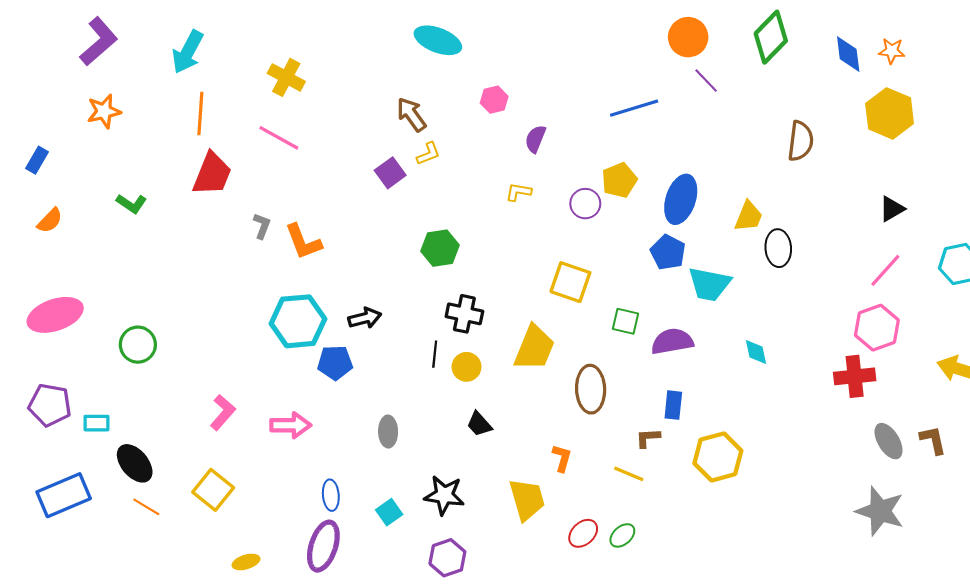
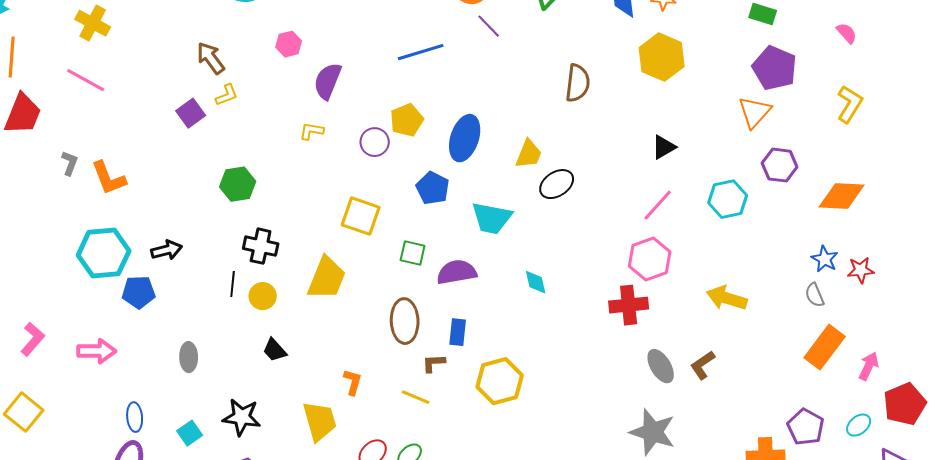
purple semicircle: (535, 139) -> (328, 81), size x1.4
black ellipse: (778, 248) -> (557, 184), turned 60
blue pentagon: (668, 252) -> (433, 188), moved
brown ellipse: (591, 389) -> (405, 321), moved
brown L-shape: (933, 440) -> (703, 365), turned -112

